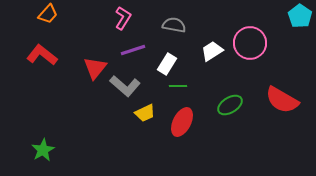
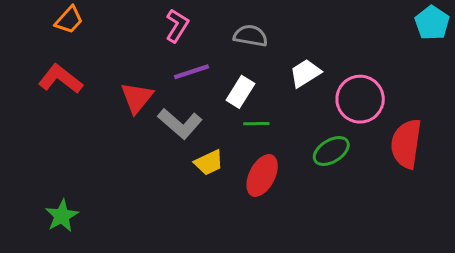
pink circle: (250, 43) -> (360, 99), moved
red semicircle: (282, 100) -> (406, 144), turned 68

